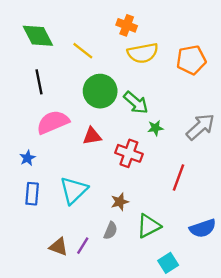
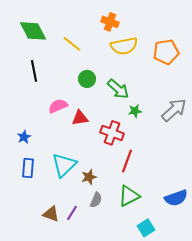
green circle: (100, 91) -> (87, 79), size x0.6
pink semicircle: (53, 122) -> (58, 106), moved, size x0.7
red line: (179, 178) -> (127, 161), moved
brown star: (120, 202) -> (89, 177), moved

